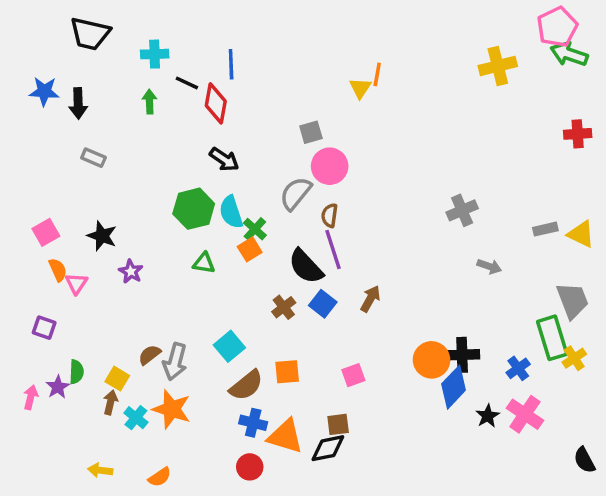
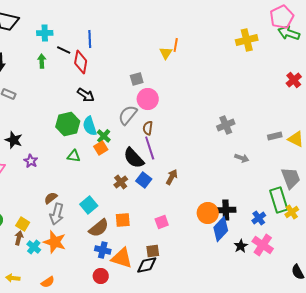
red cross: (578, 134) -> (294, 80), turned -35
brown semicircle: (150, 355) -> (51, 198), moved

